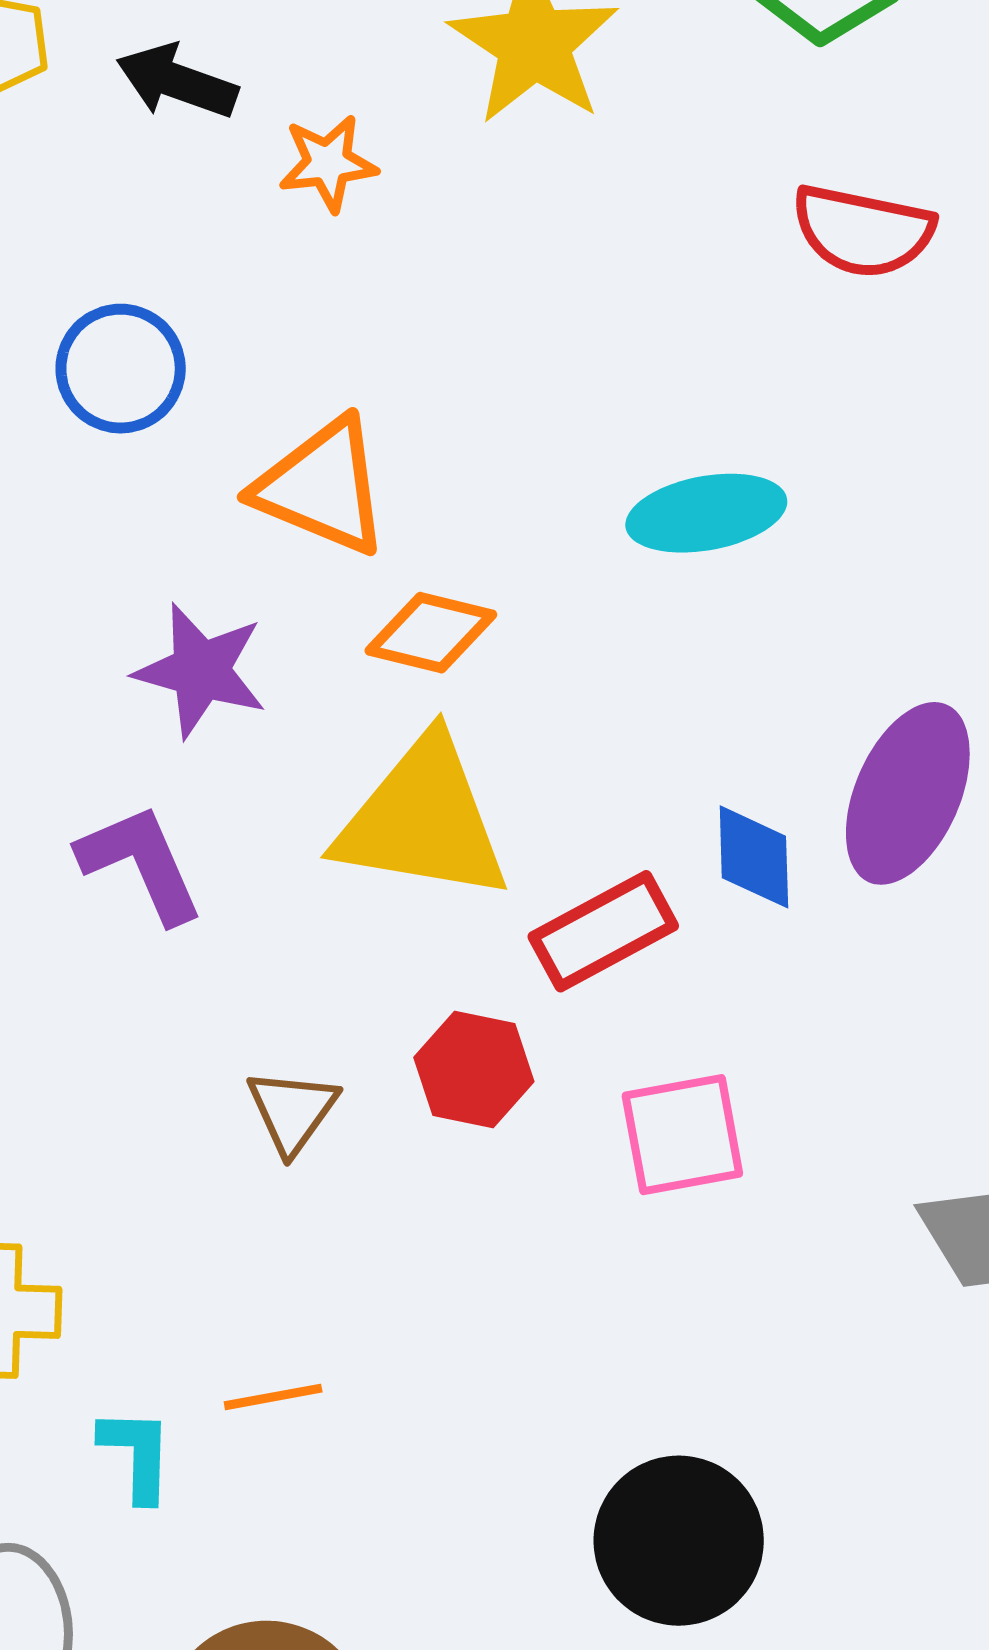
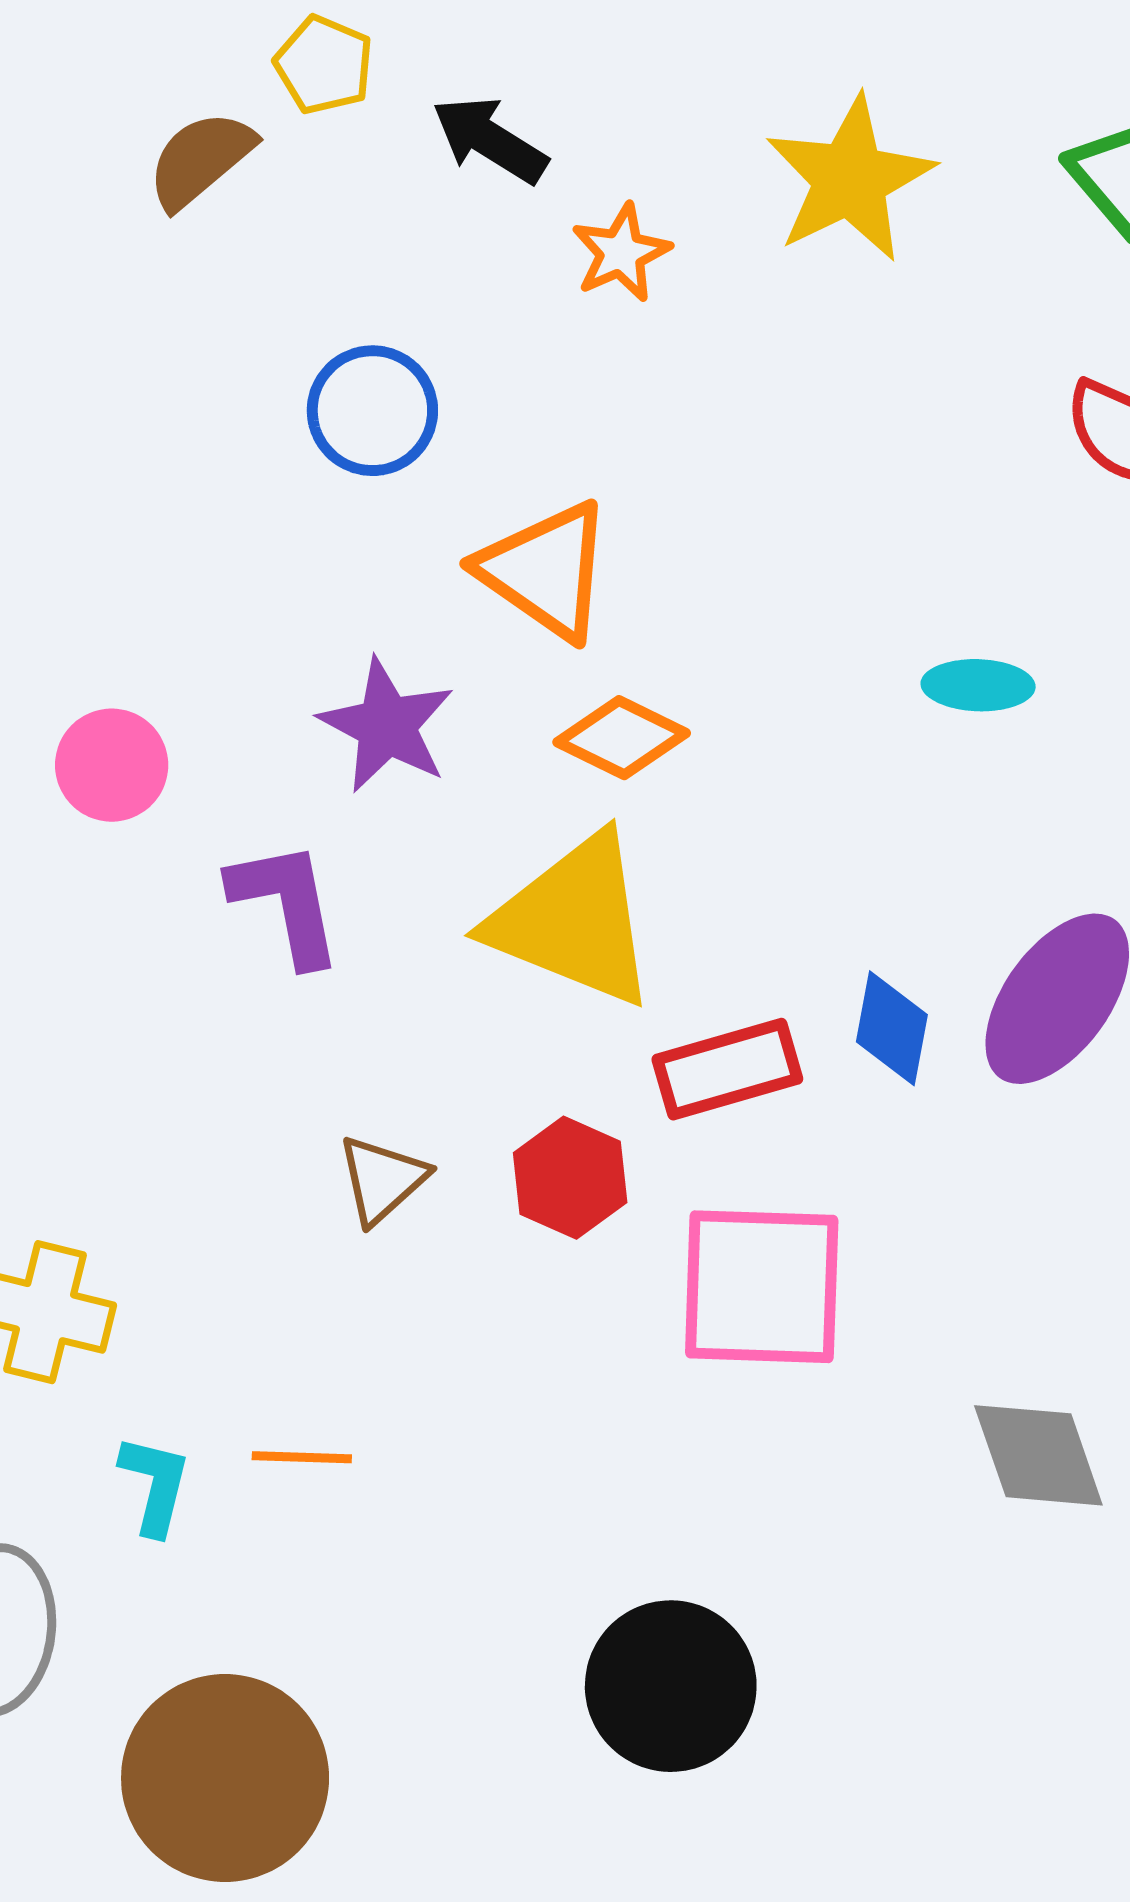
orange star: (328, 163) -> (621, 253), turned -30
cyan ellipse: (706, 513) -> (978, 685), moved, size x0.7
pink square: (682, 1135) -> (762, 1287), size x1.4

